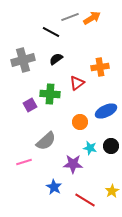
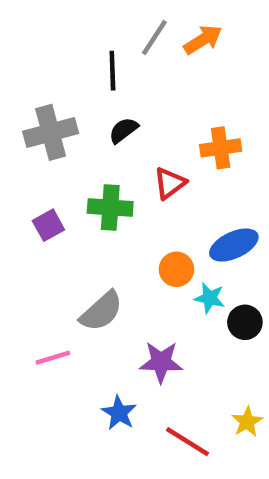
gray line: (70, 17) -> (154, 37), turned -36
black line: (51, 32) -> (112, 71), turned 60
purple square: (30, 105) -> (48, 225), moved
cyan star: (90, 148) -> (210, 298), moved

